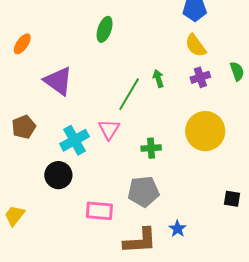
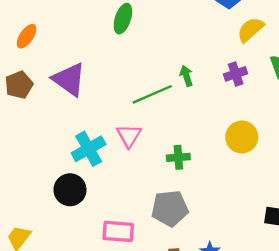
yellow semicircle: (196, 45) -> (250, 30), moved, turned 85
green line: (129, 94) -> (152, 94), turned 36
brown pentagon: (24, 127) -> (19, 85), moved
yellow circle: (205, 131) -> (242, 137), size x0.7

